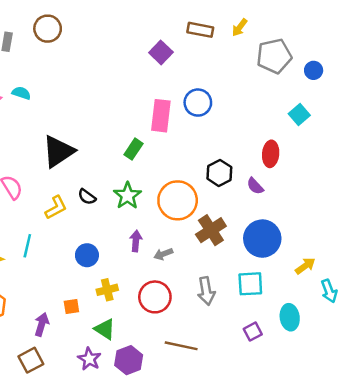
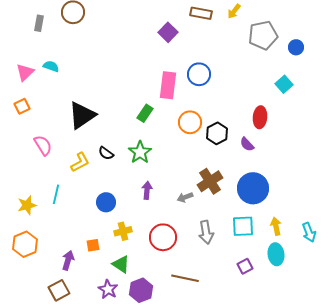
orange circle: (178, 200) -> (190, 122), moved, size x0.7
gray arrow: (163, 254) -> (185, 197), moved
yellow arrow: (305, 266) -> (276, 226), moved, turned -66

